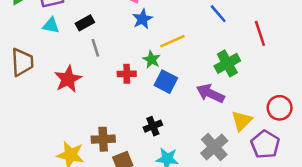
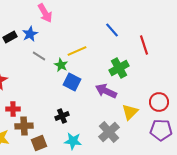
blue star: (142, 19) -> (30, 34), moved
gray line: (95, 48) -> (39, 56), moved, turned -40
red cross: (127, 74) -> (13, 109), moved
purple pentagon: (265, 144) -> (161, 130), moved, turned -30

